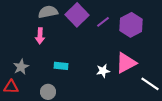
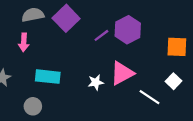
purple line: (103, 22) -> (101, 35), moved
cyan rectangle: (61, 66) -> (48, 77), size x1.5

